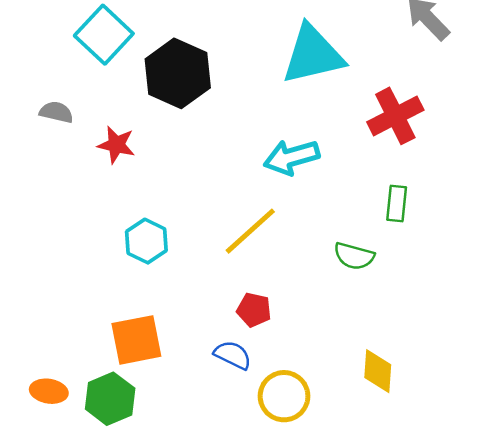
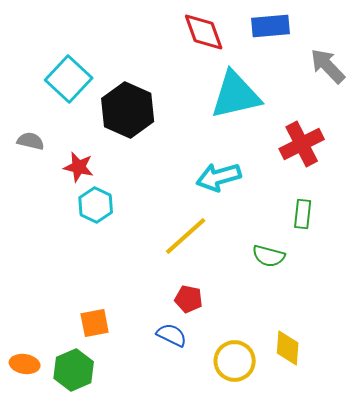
cyan hexagon: (146, 241) -> (96, 205), moved
orange square: (136, 340) -> (95, 323), size x0.7
yellow circle: (284, 396) -> (235, 361), moved

